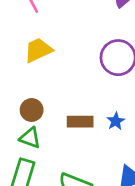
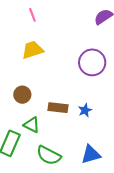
green triangle: (30, 138) -> (32, 125), moved

